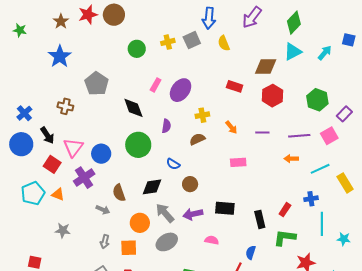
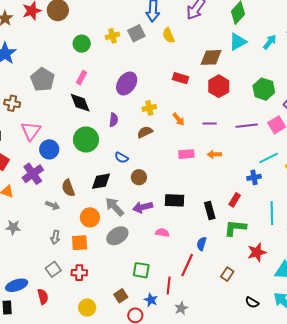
pink rectangle: (156, 85) -> (81, 78), moved
pink triangle: (73, 147) -> (31, 131), moved
orange arrow: (291, 159) -> (214, 154), moved
blue cross: (311, 199) -> (254, 177), moved

